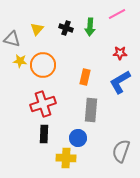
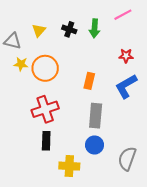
blue circle: (78, 138) -> (95, 145), moved

